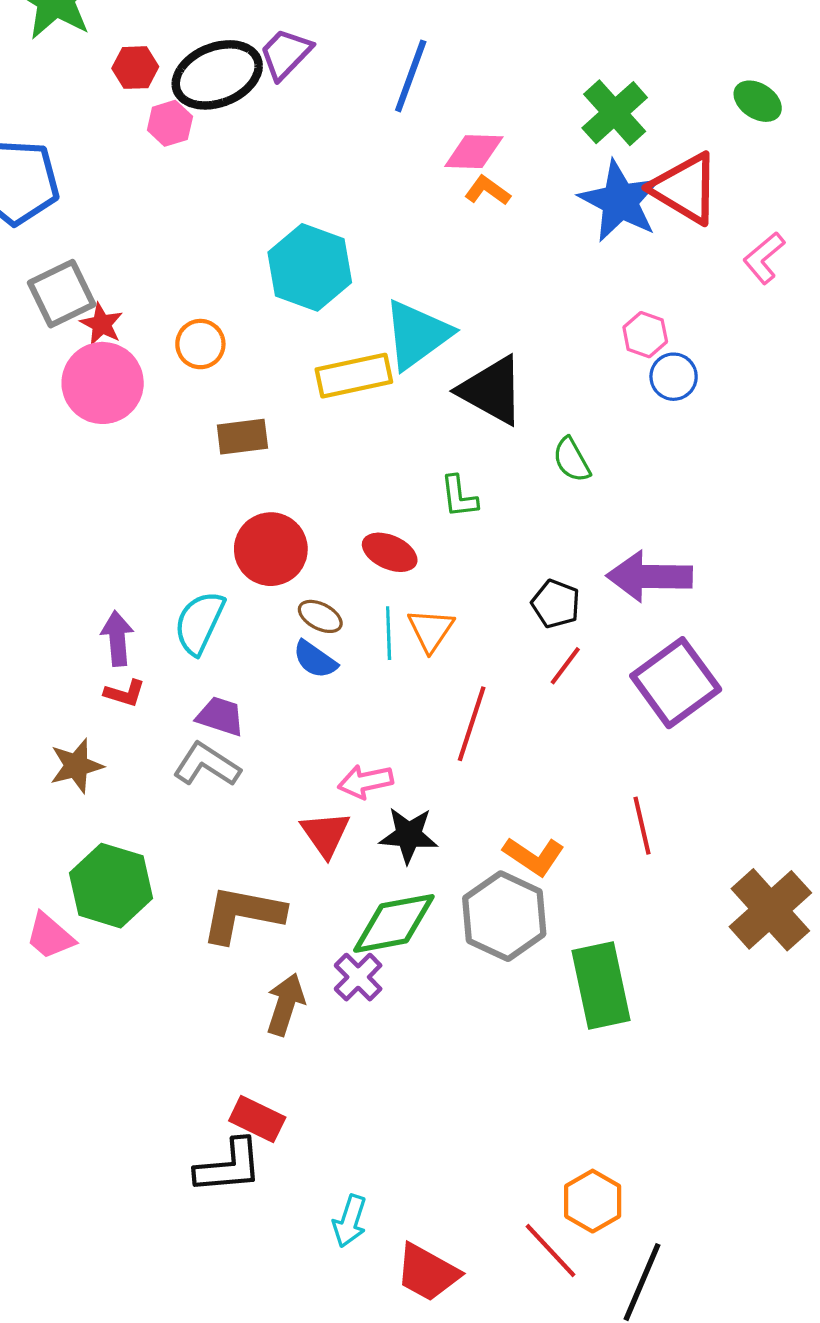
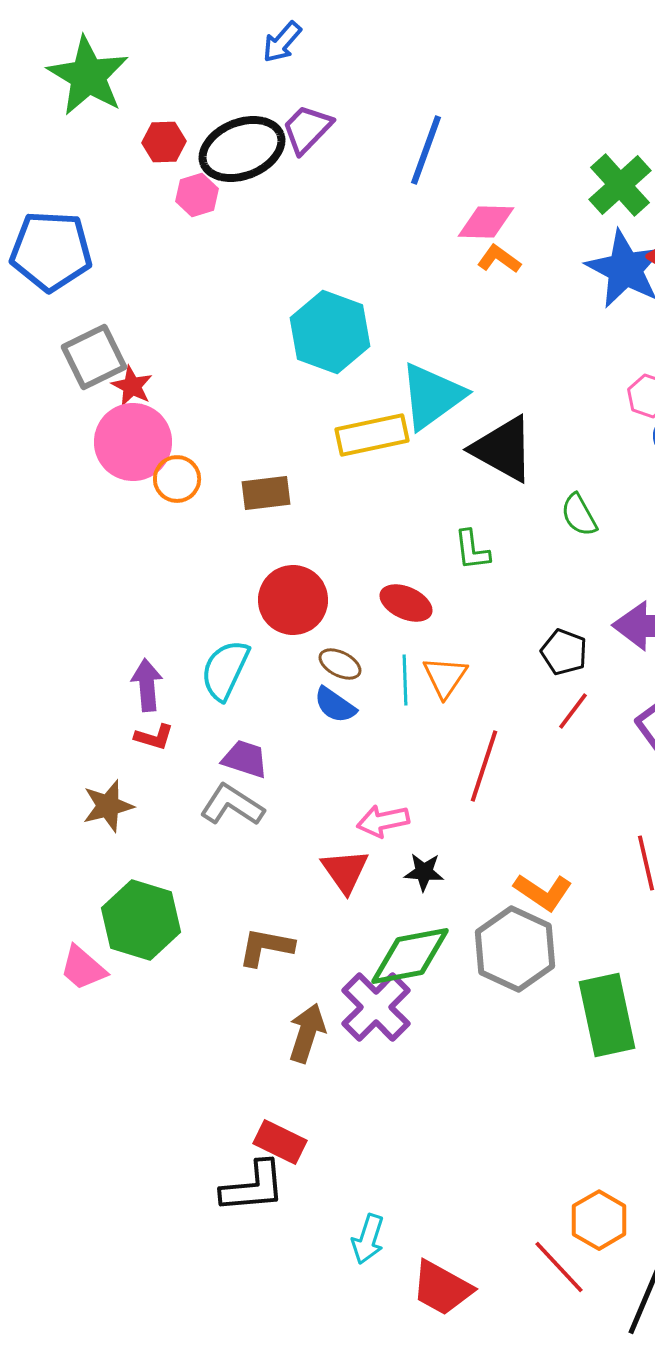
orange circle: (200, 344) -> (177, 479), moved
black star: (409, 835) -> (424, 872), size x0.7
brown L-shape: (242, 914) -> (266, 947), size x0.7
purple cross: (358, 977) -> (376, 1007), size x1.5

